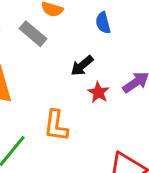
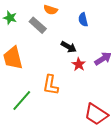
black arrow: (82, 66) -> (69, 47), turned -112

